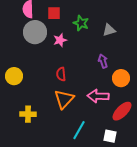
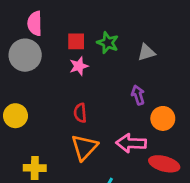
red square: (54, 13) -> (76, 41), moved
gray circle: (35, 32) -> (25, 55), moved
red ellipse: (122, 111) -> (164, 164), turned 60

